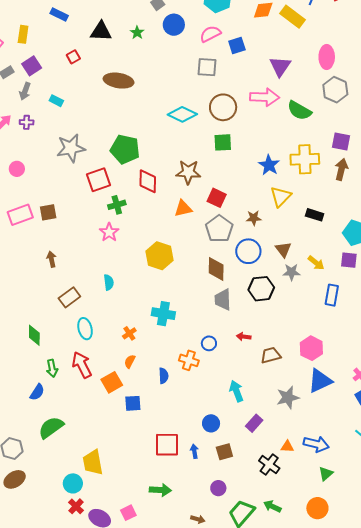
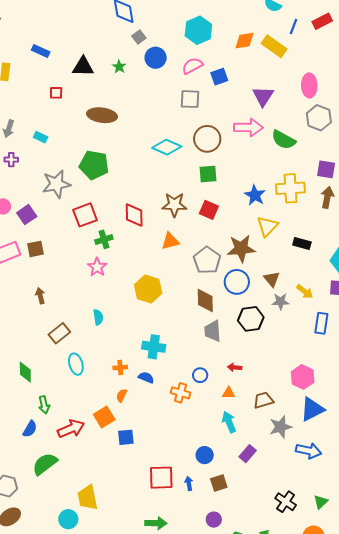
red square: (73, 57) -> (56, 93), turned 32
purple square: (32, 66) -> (27, 215), moved
green pentagon: (125, 149) -> (94, 165), moved
red square: (217, 198) -> (209, 210), moved
brown star: (254, 218) -> (241, 248), size x1.8
orange cross: (129, 333) -> (120, 368), turned 32
brown trapezoid: (271, 355) -> (263, 400), moved
red arrow: (82, 365) -> (71, 429), moved, turned 96
blue semicircle: (164, 376) -> (146, 377), moved, turned -63
blue arrow: (316, 444) -> (309, 451), moved
orange triangle: (287, 447) -> (229, 393), moved
black cross: (269, 465) -> (286, 502), moved

